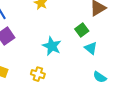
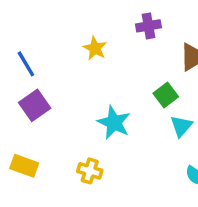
cyan triangle: (91, 48) -> (181, 126), turned 32

